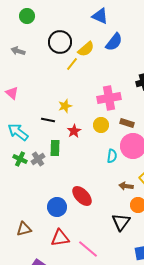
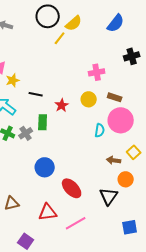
blue semicircle: (114, 42) -> (116, 23), moved
pink cross: (109, 98) -> (97, 72), size x0.7
yellow star: (65, 106) -> (13, 80), moved
red ellipse: (82, 196) -> (72, 188), moved
blue circle: (57, 207) -> (45, 167), moved
pink line: (88, 249) -> (76, 223), turned -70

